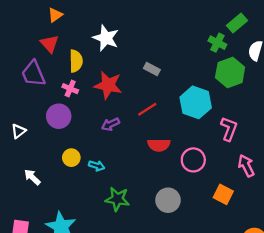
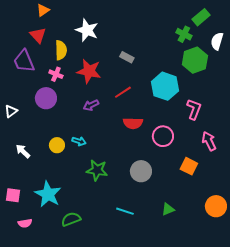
yellow circle: (71, 158) -> (57, 145), moved

